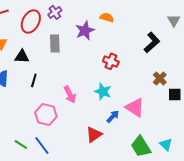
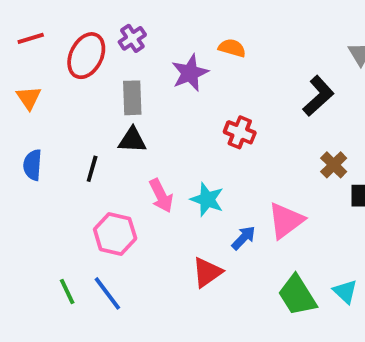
black triangle: (22, 56) -> (132, 140), moved
cyan star: (103, 91) -> (207, 199), moved
pink triangle: (135, 107) -> (286, 221), turned 50
green line: (21, 144) -> (67, 292), turned 32

